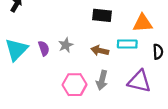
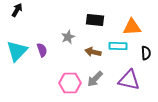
gray star: (66, 45) -> (68, 37), moved
gray arrow: (102, 80) -> (95, 79), turned 30

